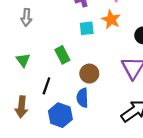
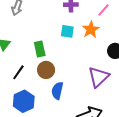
brown circle: (89, 74) -> (46, 70), moved
blue semicircle: (83, 98) -> (57, 91), moved

